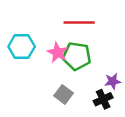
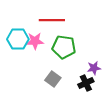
red line: (79, 23) -> (52, 20), moved
pink star: (58, 53) -> (35, 41), moved, turned -30

